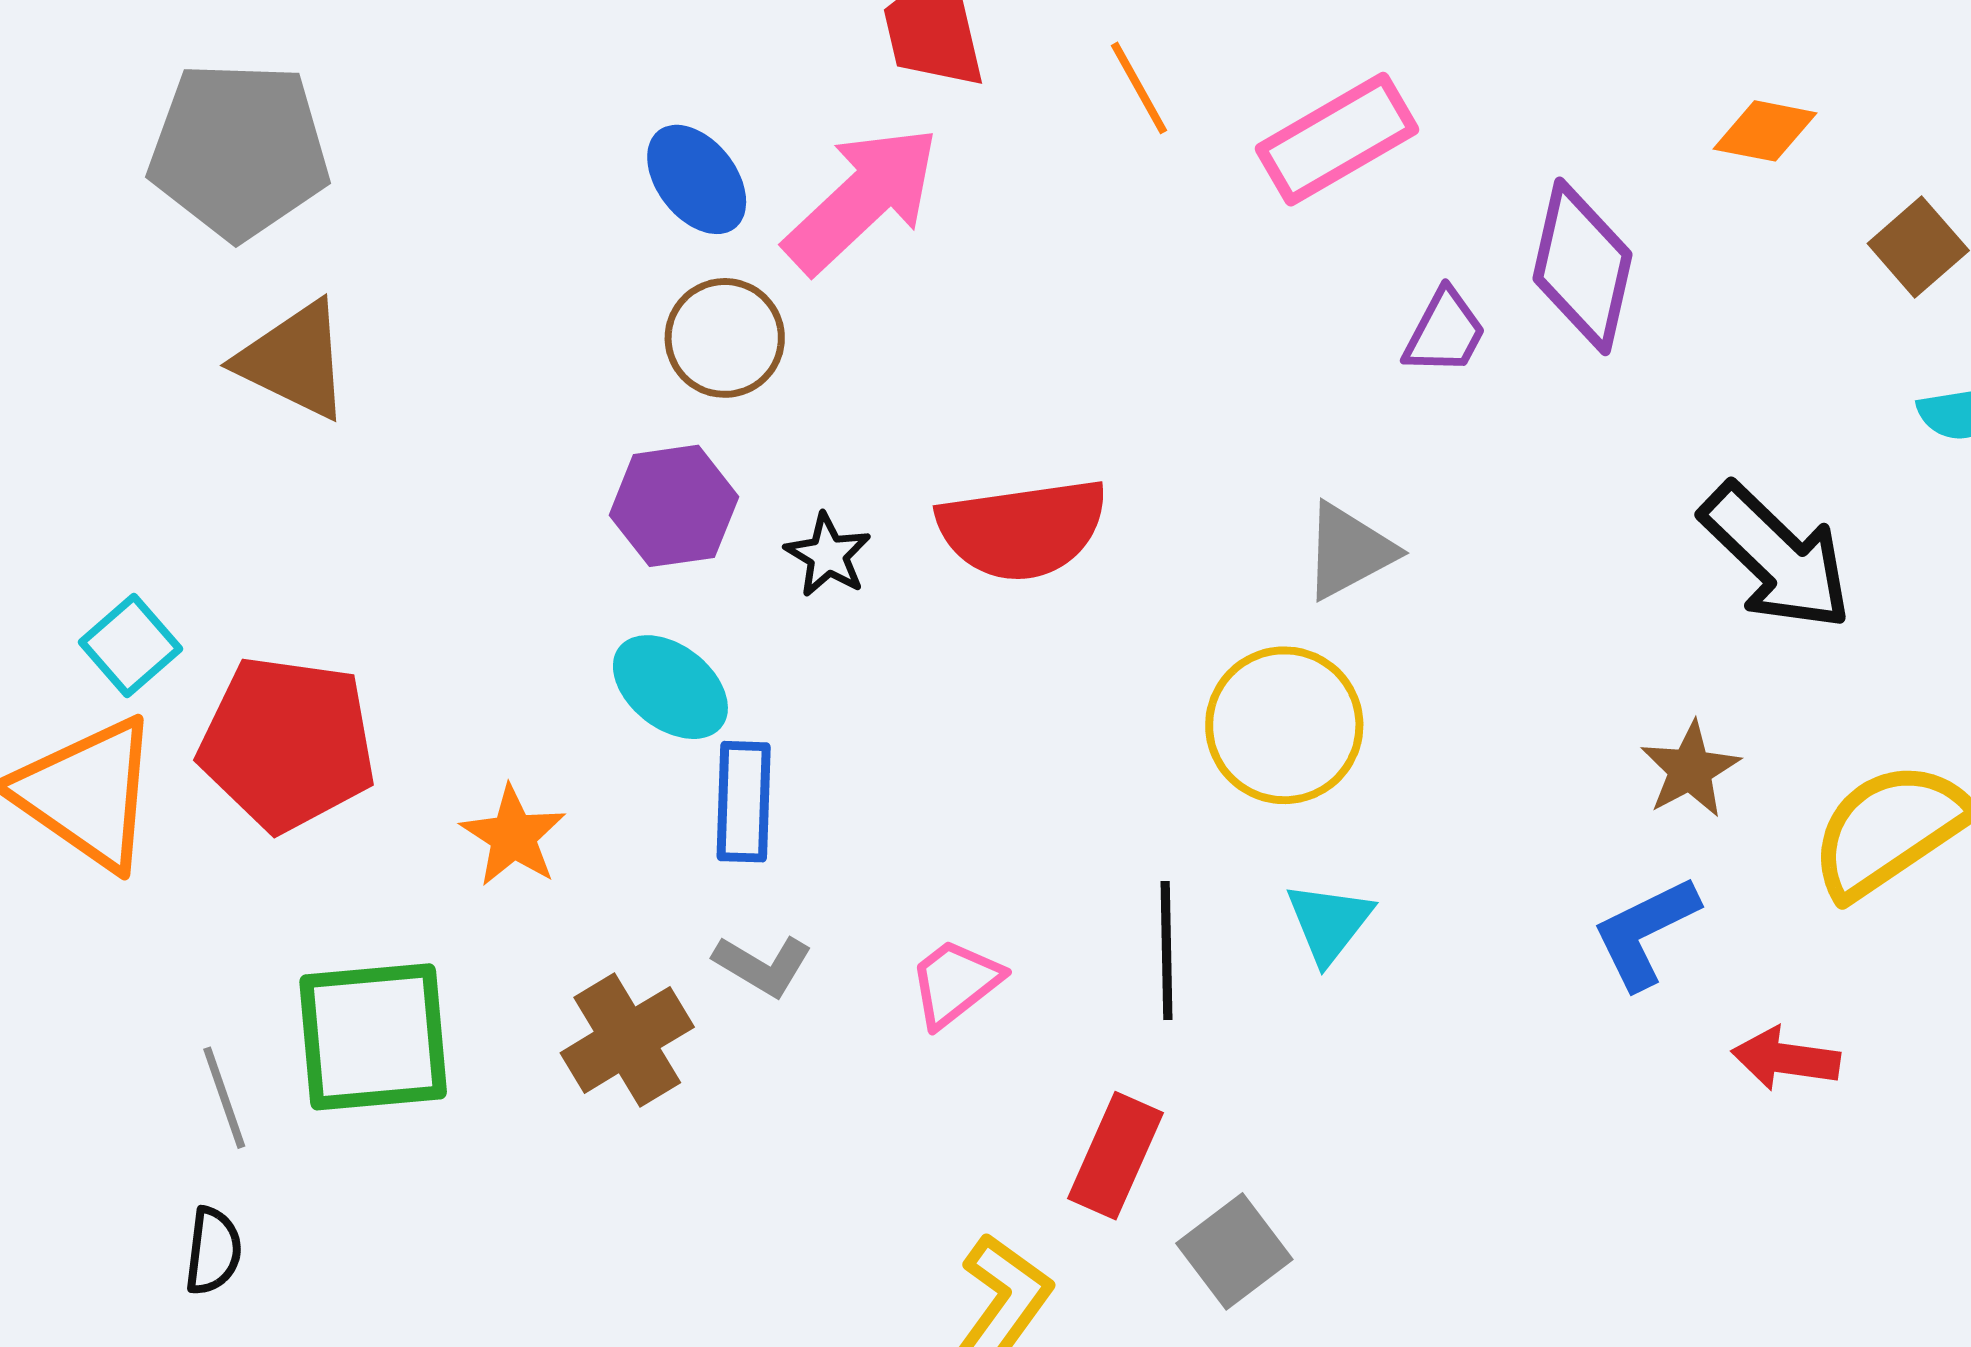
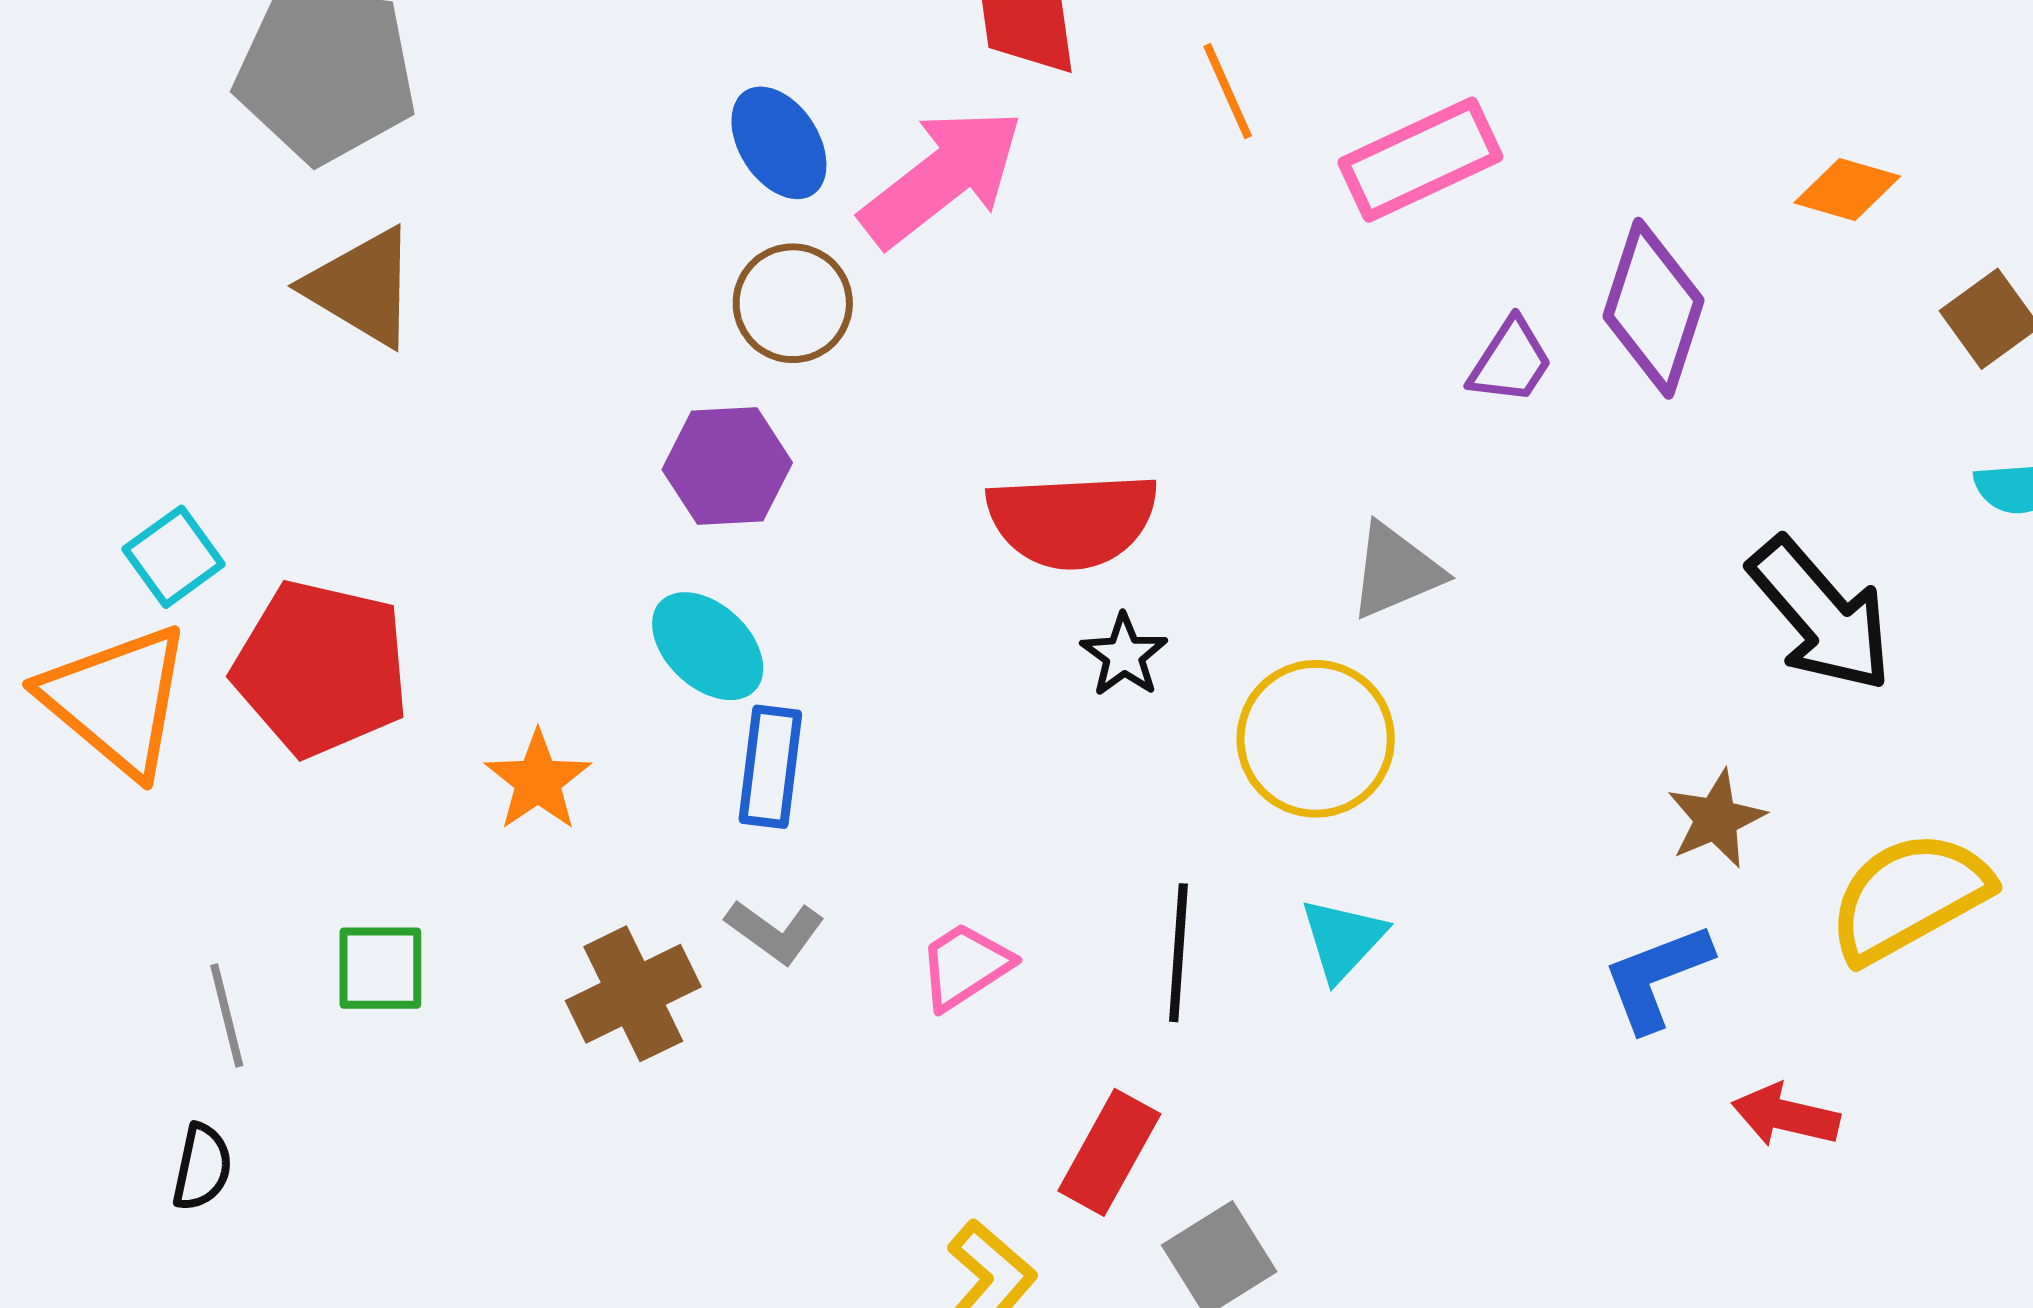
black star: (828, 555) -> (1124, 655), moved
green square: (373, 1037) -> (380, 968), size x0.6

